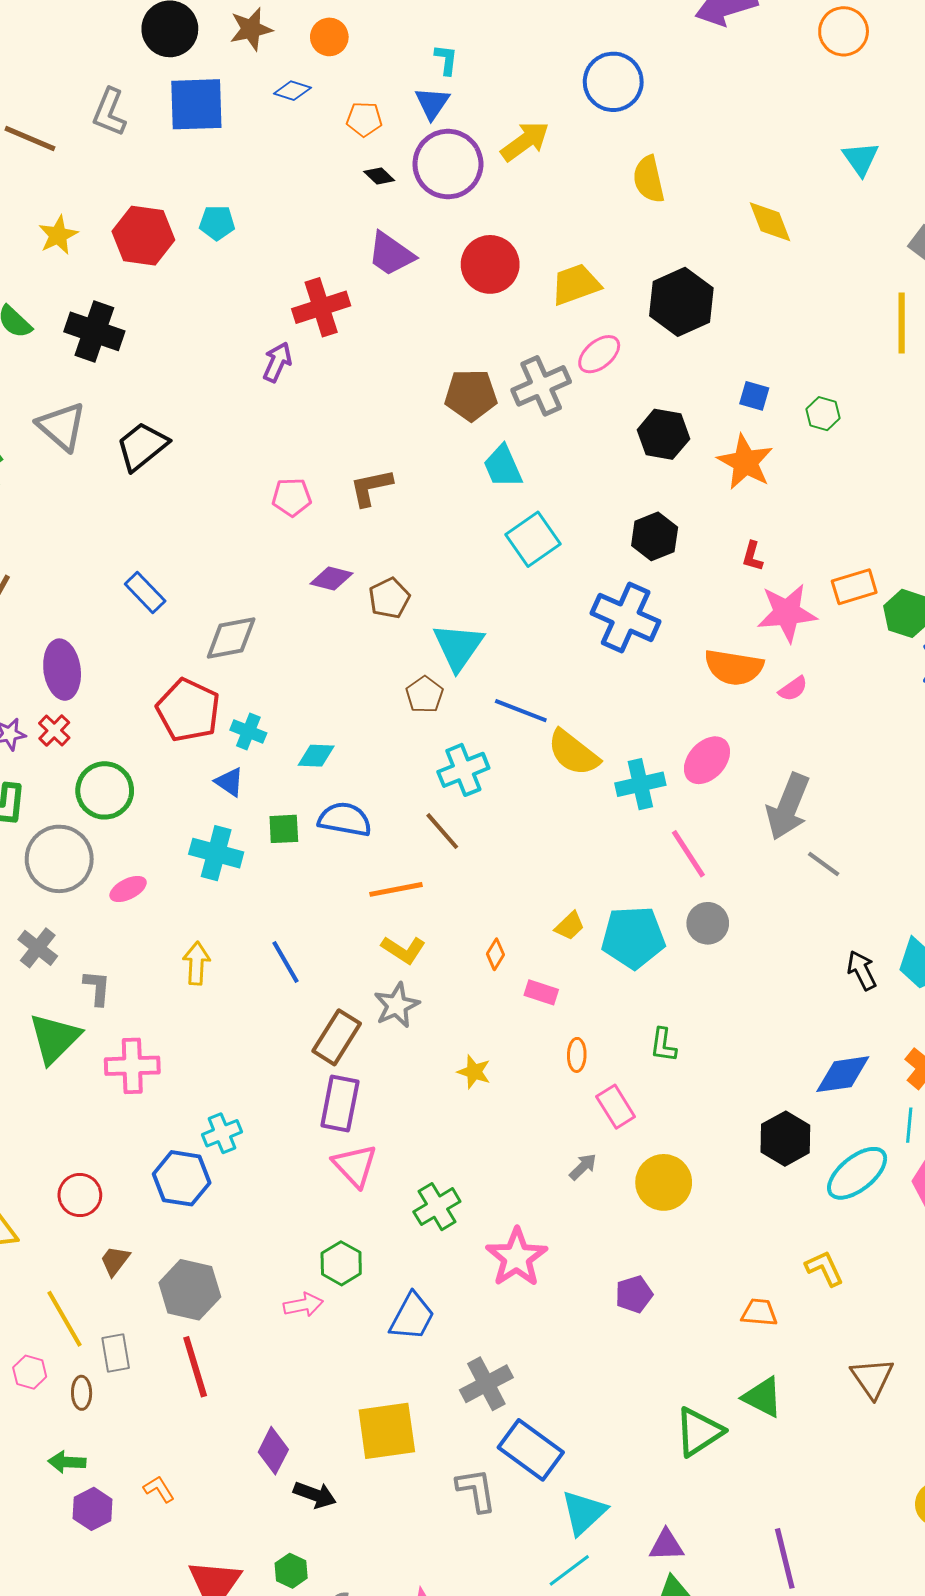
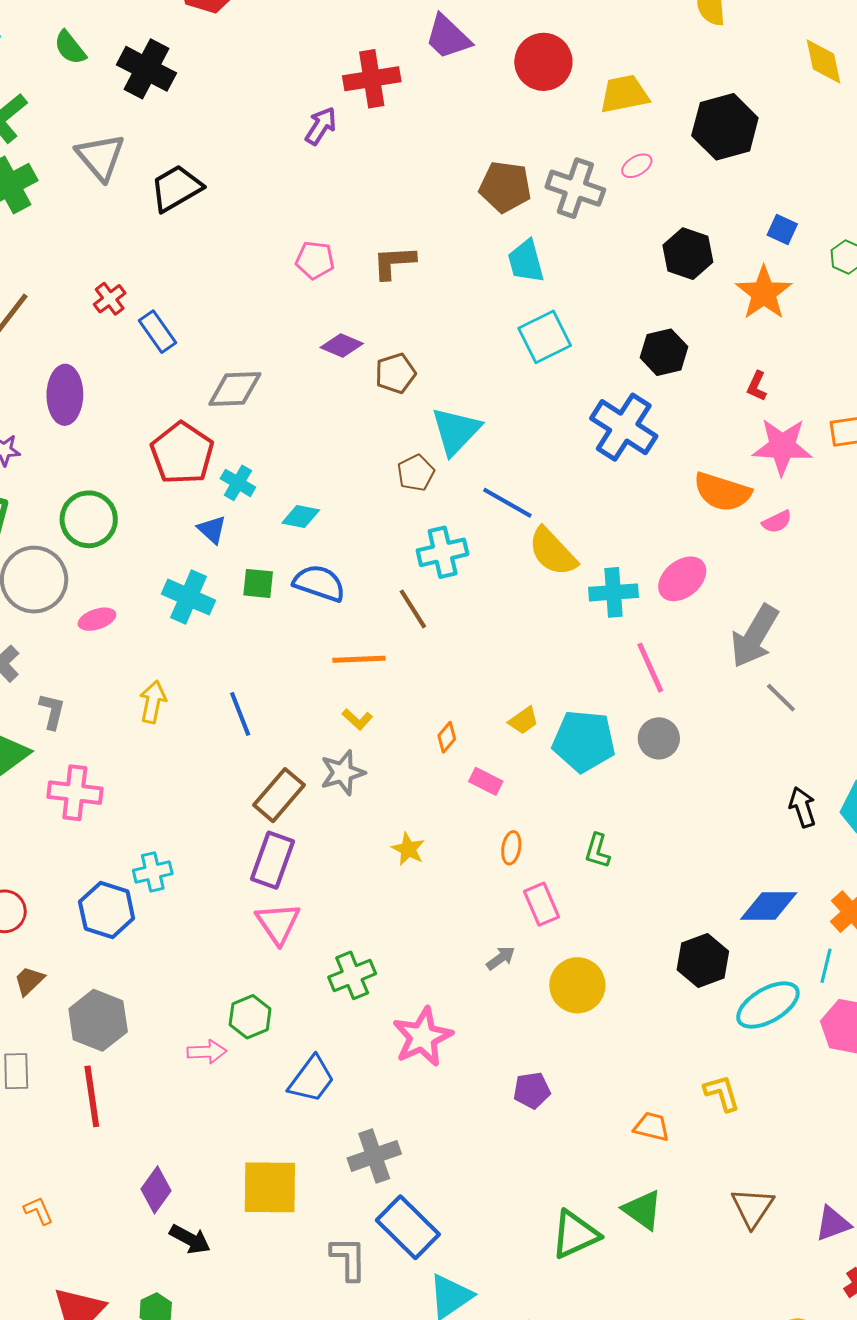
pink ellipse: (599, 354) -> (637, 166), size x0.7
gray cross: (541, 386) -> (575, 188), turned 34
red cross: (54, 730) -> (110, 299), moved
yellow L-shape: (403, 950) -> (357, 719), size x0.7

